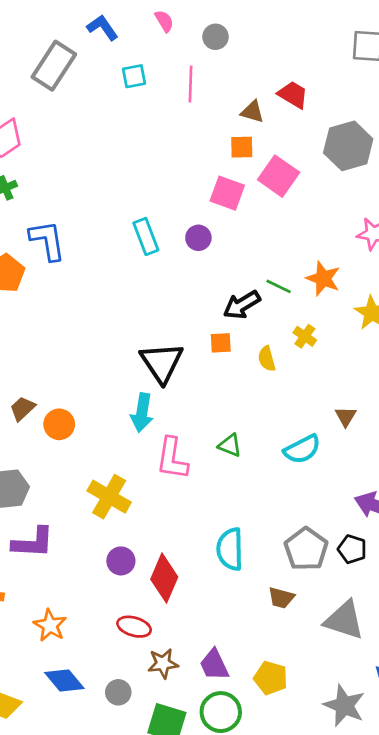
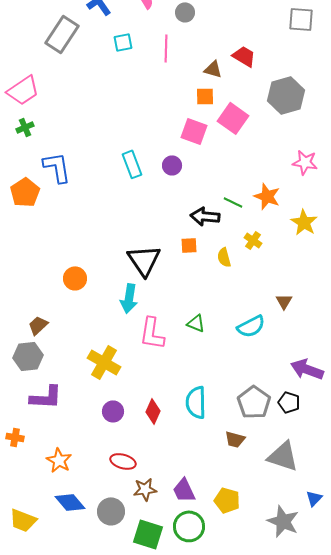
black arrow: (242, 305) -> (205, 216), turned 36
brown trapezoid: (22, 409) -> (38, 325), moved
orange circle: (59, 424) -> (75, 278), moved
red diamond: (164, 578) -> (153, 411), moved, size x0.7
gray circle: (118, 692) -> (111, 511), size x1.4

